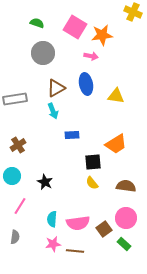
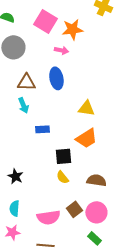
brown triangle: (56, 88) -> (26, 82), turned 30
yellow triangle: (116, 96) -> (86, 108), moved
cyan semicircle: (52, 219) -> (14, 208), moved
brown square: (104, 229) -> (74, 209), moved
pink star: (53, 244) -> (12, 232), moved

